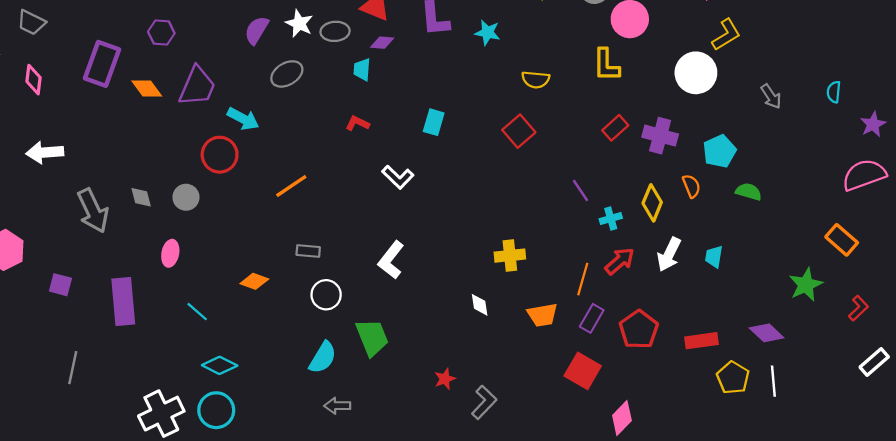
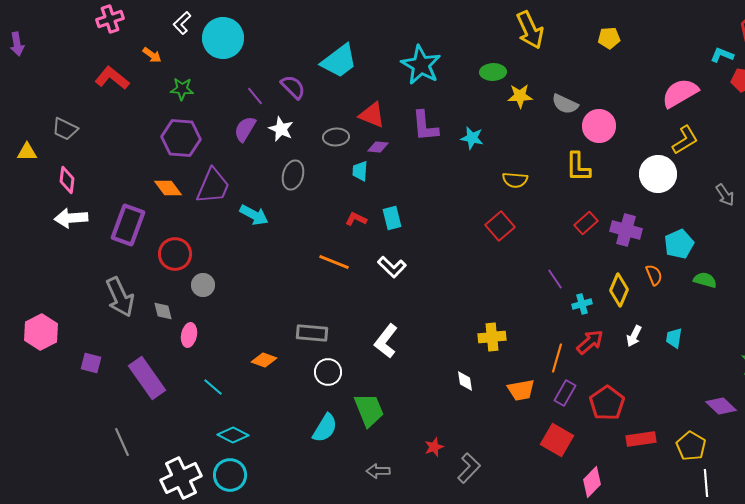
white star: (299, 24) -> (281, 129), moved
purple semicircle: (257, 30) -> (245, 129), moved
purple hexagon: (161, 32) -> (181, 138), size x1.6
purple rectangle: (102, 64) -> (128, 225), moved
gray ellipse: (287, 74) -> (293, 175), turned -44
cyan rectangle: (434, 122) -> (392, 218), moved, turned -30
white arrow: (45, 152) -> (71, 218), moved
red circle: (220, 155) -> (175, 254), moved
orange line: (291, 186) -> (334, 262), moved, turned 56
gray diamond: (141, 197) -> (163, 311), moved
gray rectangle: (308, 251) -> (312, 333), size x1.4
white arrow: (669, 254) -> (634, 336), size x0.7
purple rectangle: (123, 301) -> (147, 378), turned -30
red rectangle: (702, 341) -> (641, 439), moved
gray line: (73, 368) -> (122, 442), moved, turned -36
white line: (773, 381) -> (706, 483), moved
gray arrow: (337, 406) -> (378, 471), moved

